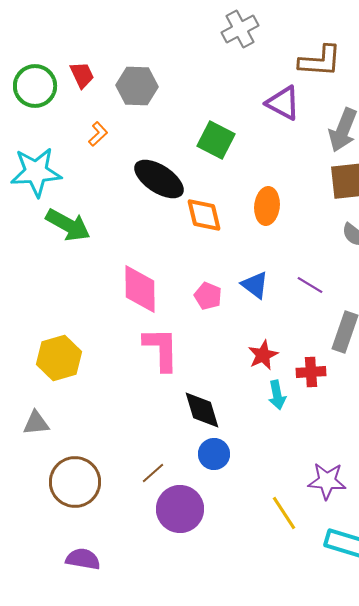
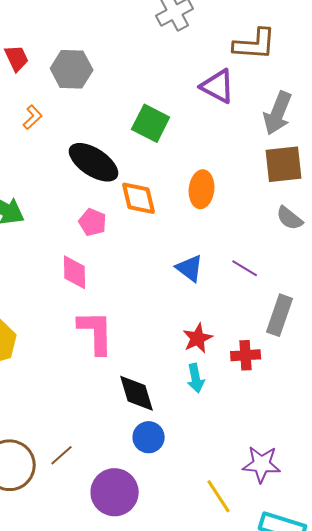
pink diamond: (140, 289) -> (75, 272), size x0.7
pink pentagon: (208, 296) -> (93, 222), moved
cyan arrow: (277, 395) -> (196, 378), moved
brown line: (153, 473) -> (62, 455), moved

